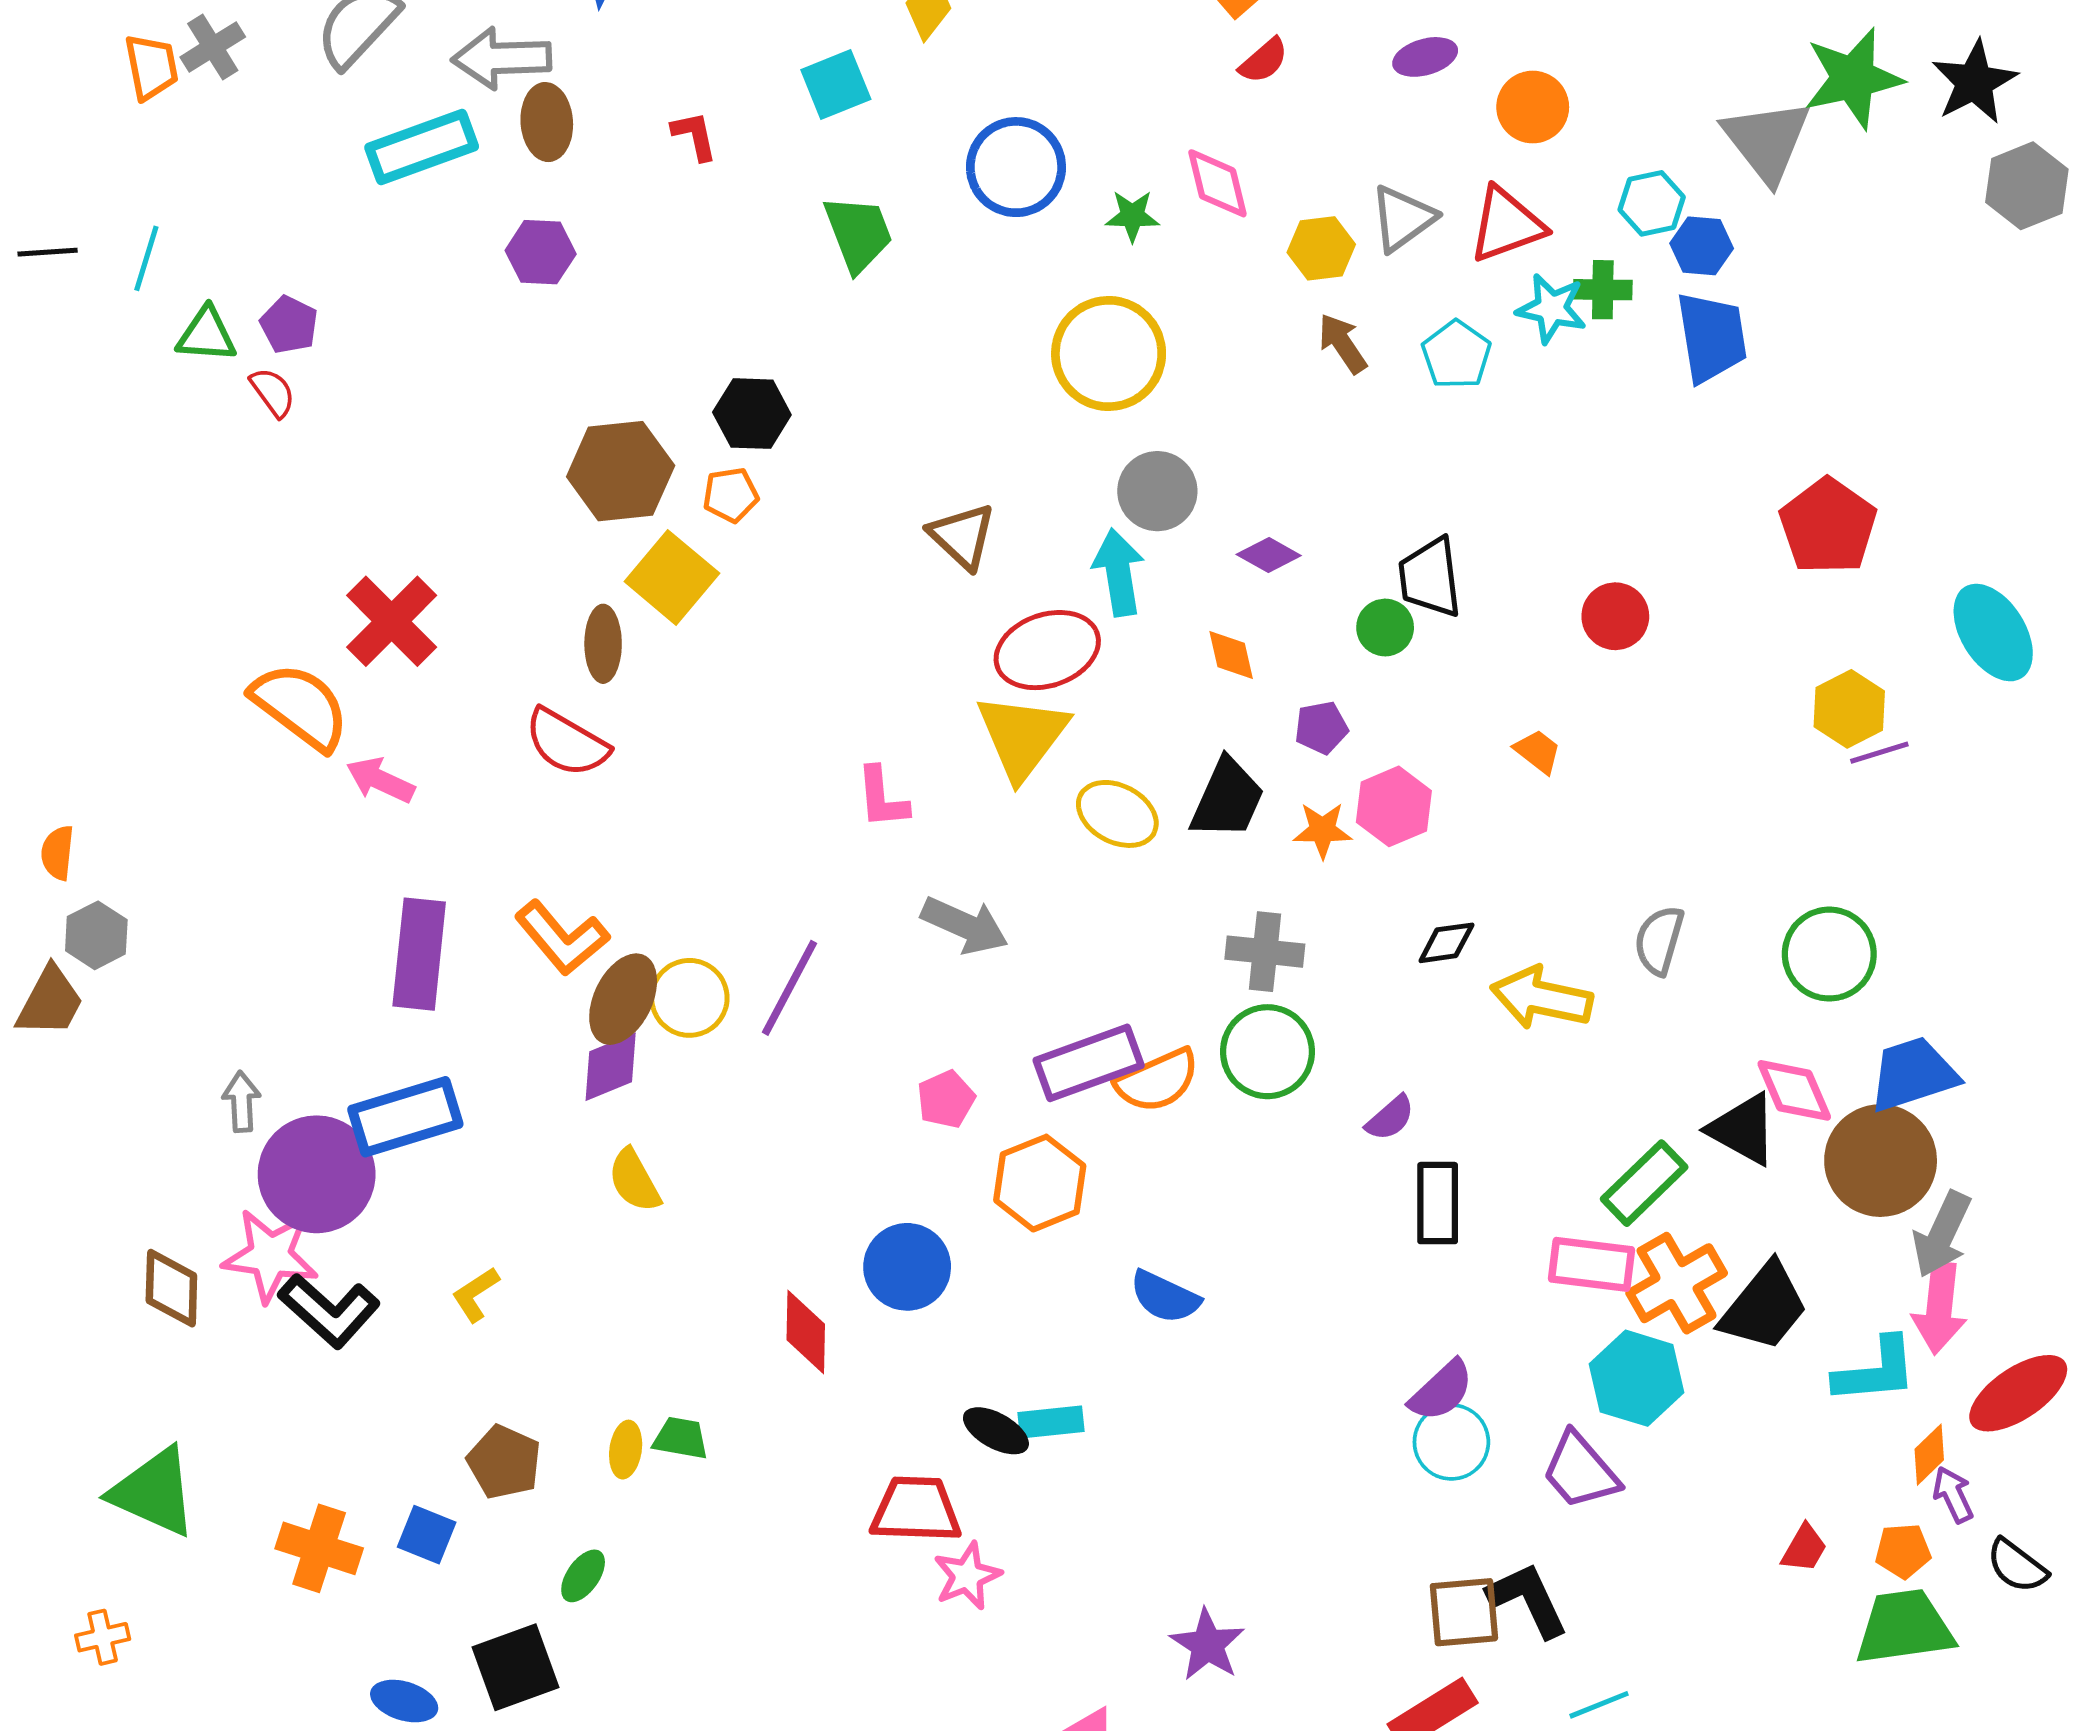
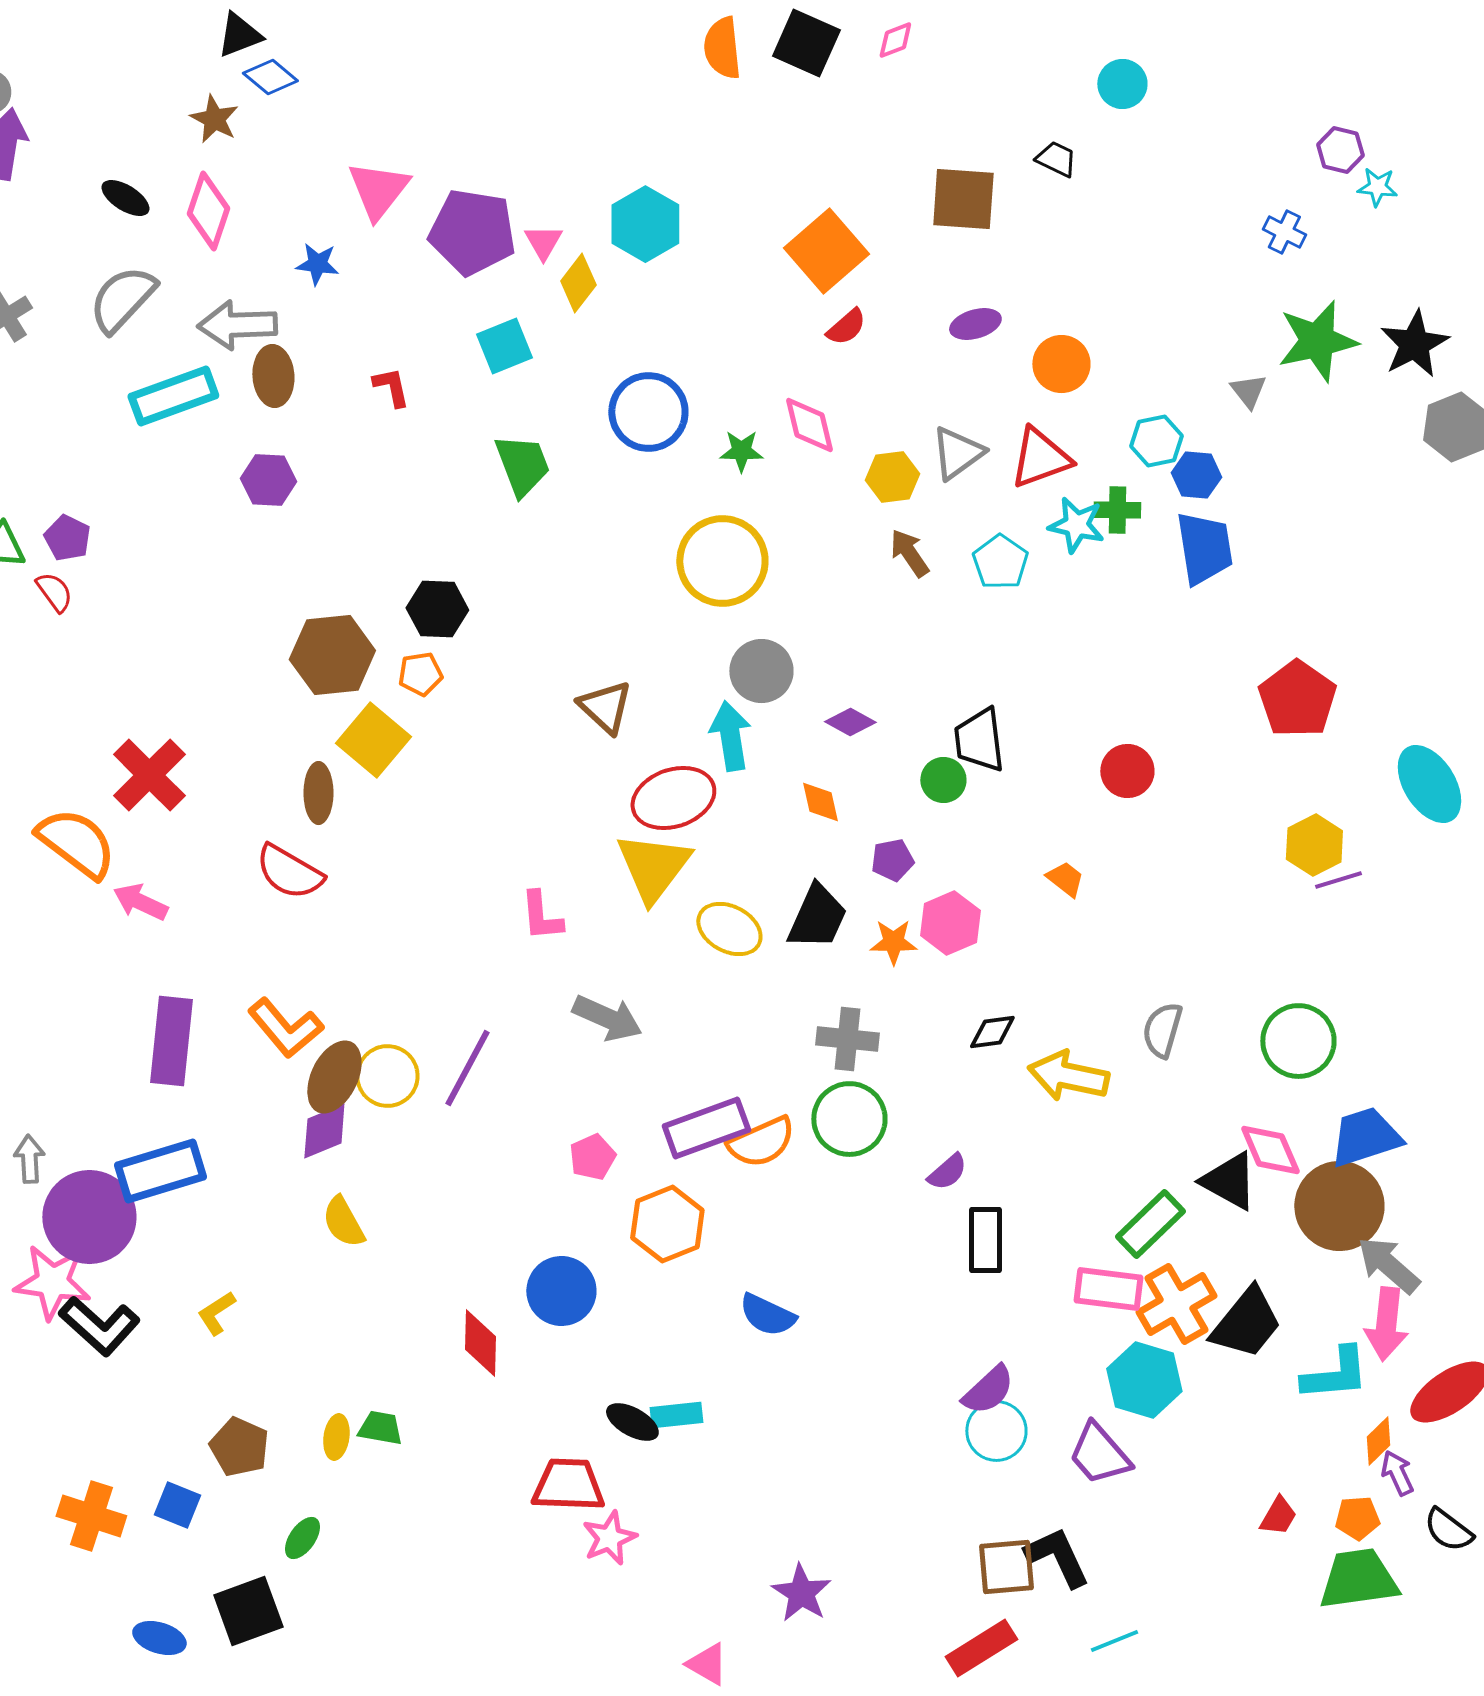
gray triangle: (1767, 141) -> (1248, 391), size x0.5
gray arrow: (1942, 1234) -> (1388, 1265), turned 106

